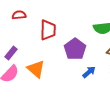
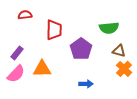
orange triangle: (36, 69) -> (42, 69), turned -42
blue arrow: (89, 72) -> (86, 84), moved, turned 40

